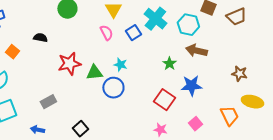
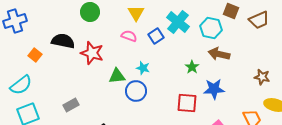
pink semicircle: (106, 33) -> (129, 36), turned -42
black semicircle: (40, 38) -> (63, 41), size x1.6
red star: (69, 64) -> (92, 53), moved, turned 30
red square: (164, 100) -> (187, 103), turned -30

